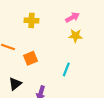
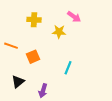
pink arrow: (72, 17) -> (74, 17), turned 64
yellow star: (75, 36) -> (59, 32), moved

